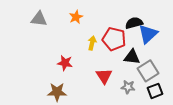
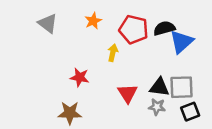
gray triangle: (39, 19) -> (48, 23), turned 30
red pentagon: (114, 39) -> (134, 29), moved
black triangle: (132, 57) -> (159, 87), moved
gray square: (148, 71) -> (181, 87), turned 30

